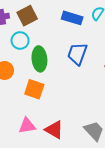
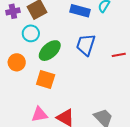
green ellipse: (39, 59) -> (50, 51), turned 55

